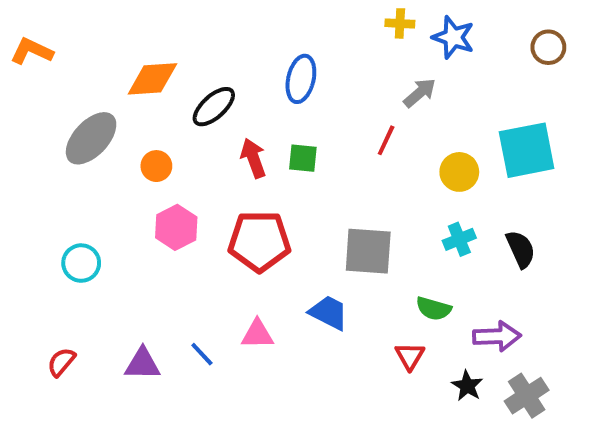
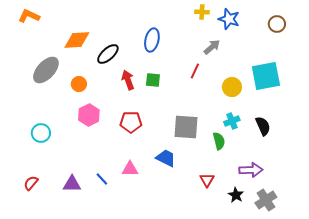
orange L-shape: (32, 51) -> (29, 16), moved
red pentagon: (259, 241) -> (131, 122), size x0.7
green semicircle: (434, 309) -> (219, 141), moved, turned -120

